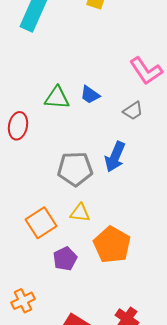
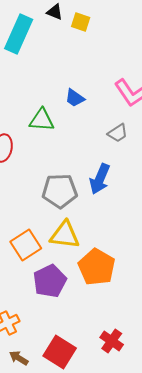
blue trapezoid: (90, 95) -> (75, 98), moved
yellow triangle: (80, 213) -> (65, 235), size x1.5
purple pentagon: (65, 259) -> (50, 281), size x1.4

